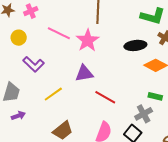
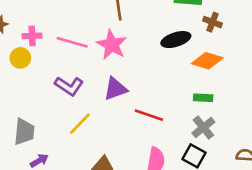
pink cross: (31, 11) -> (32, 36), moved, turned 32
purple L-shape: (34, 64) -> (69, 86), moved
green rectangle: (155, 96) -> (203, 98), moved

